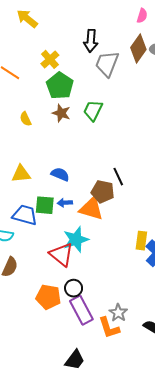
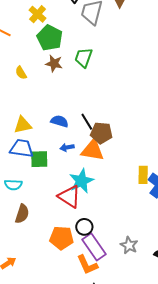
black line: (118, 177) -> (87, 122), moved
green square: (45, 205) -> (39, 159), moved
blue trapezoid: (25, 215) -> (22, 148), moved
orange L-shape: (109, 328) -> (87, 265), moved

